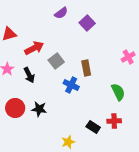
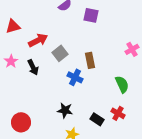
purple square: (87, 23) -> (91, 15), turned -35
red circle: (15, 108) -> (21, 122), moved
black star: (39, 109) -> (65, 110), moved
red cross: (114, 121) -> (118, 113), turned 32

